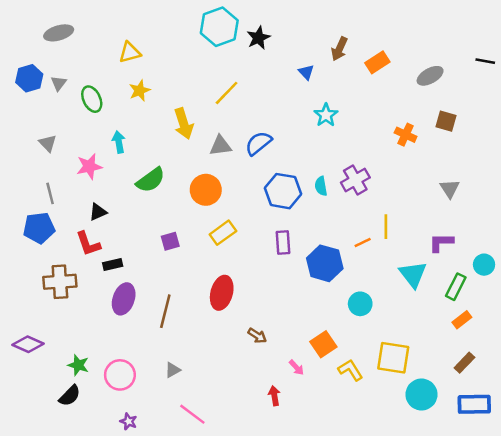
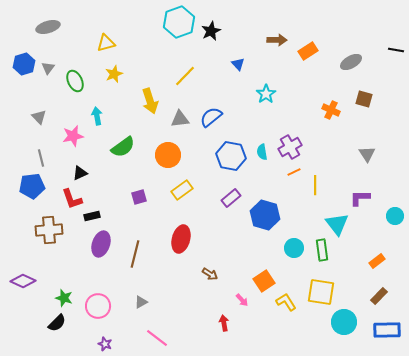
brown arrow: (339, 49) -> (277, 40), turned -114
blue triangle: (306, 72) -> (238, 64), moved
purple rectangle: (283, 243) -> (231, 198), turned 54
orange line: (363, 243) -> (294, 172), moved
green rectangle: (456, 287) -> (322, 250), moved, turned -35

